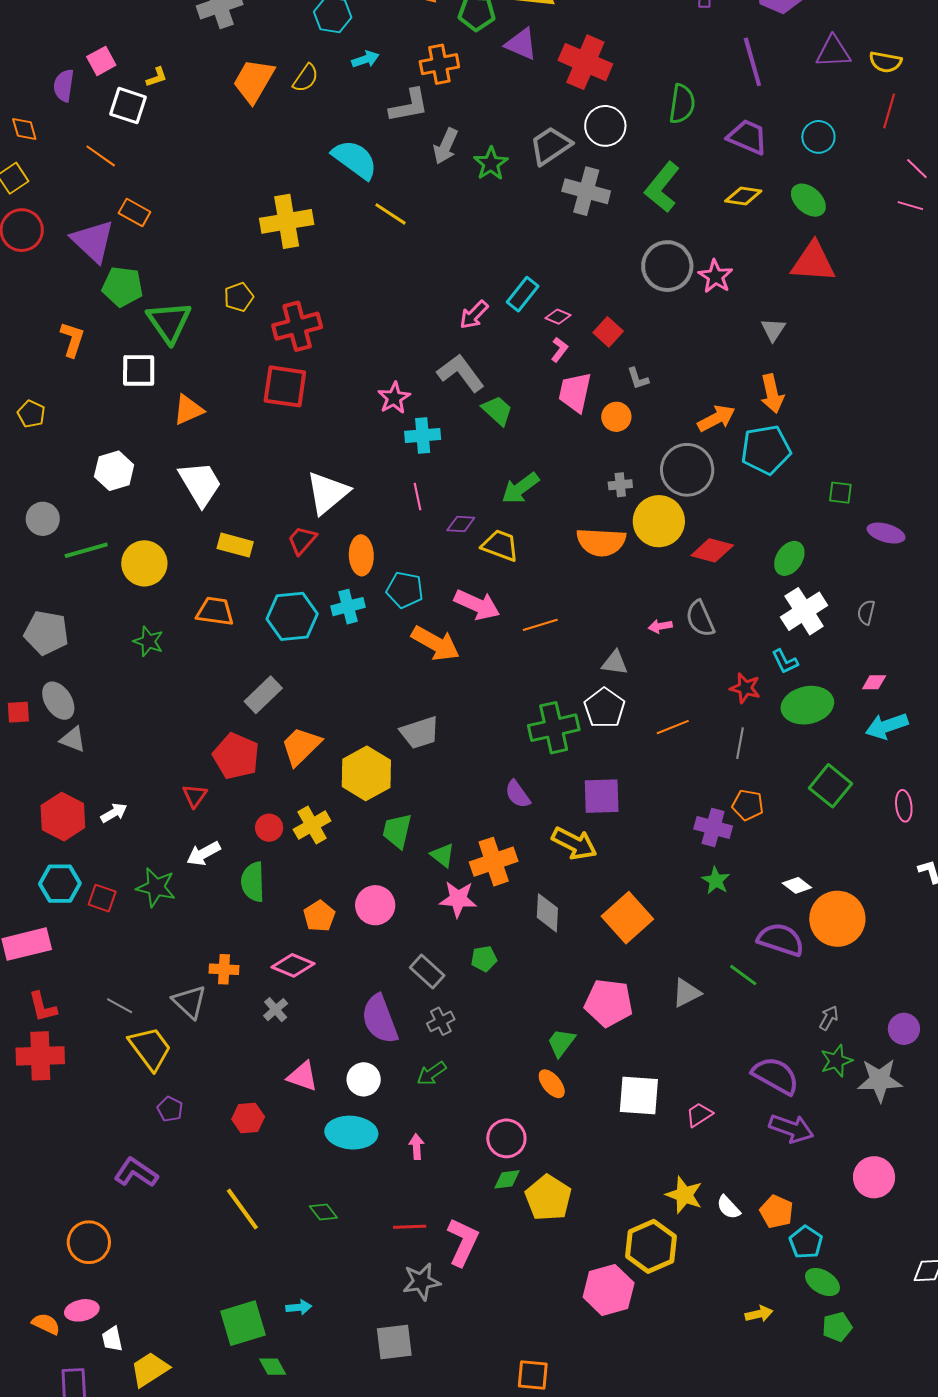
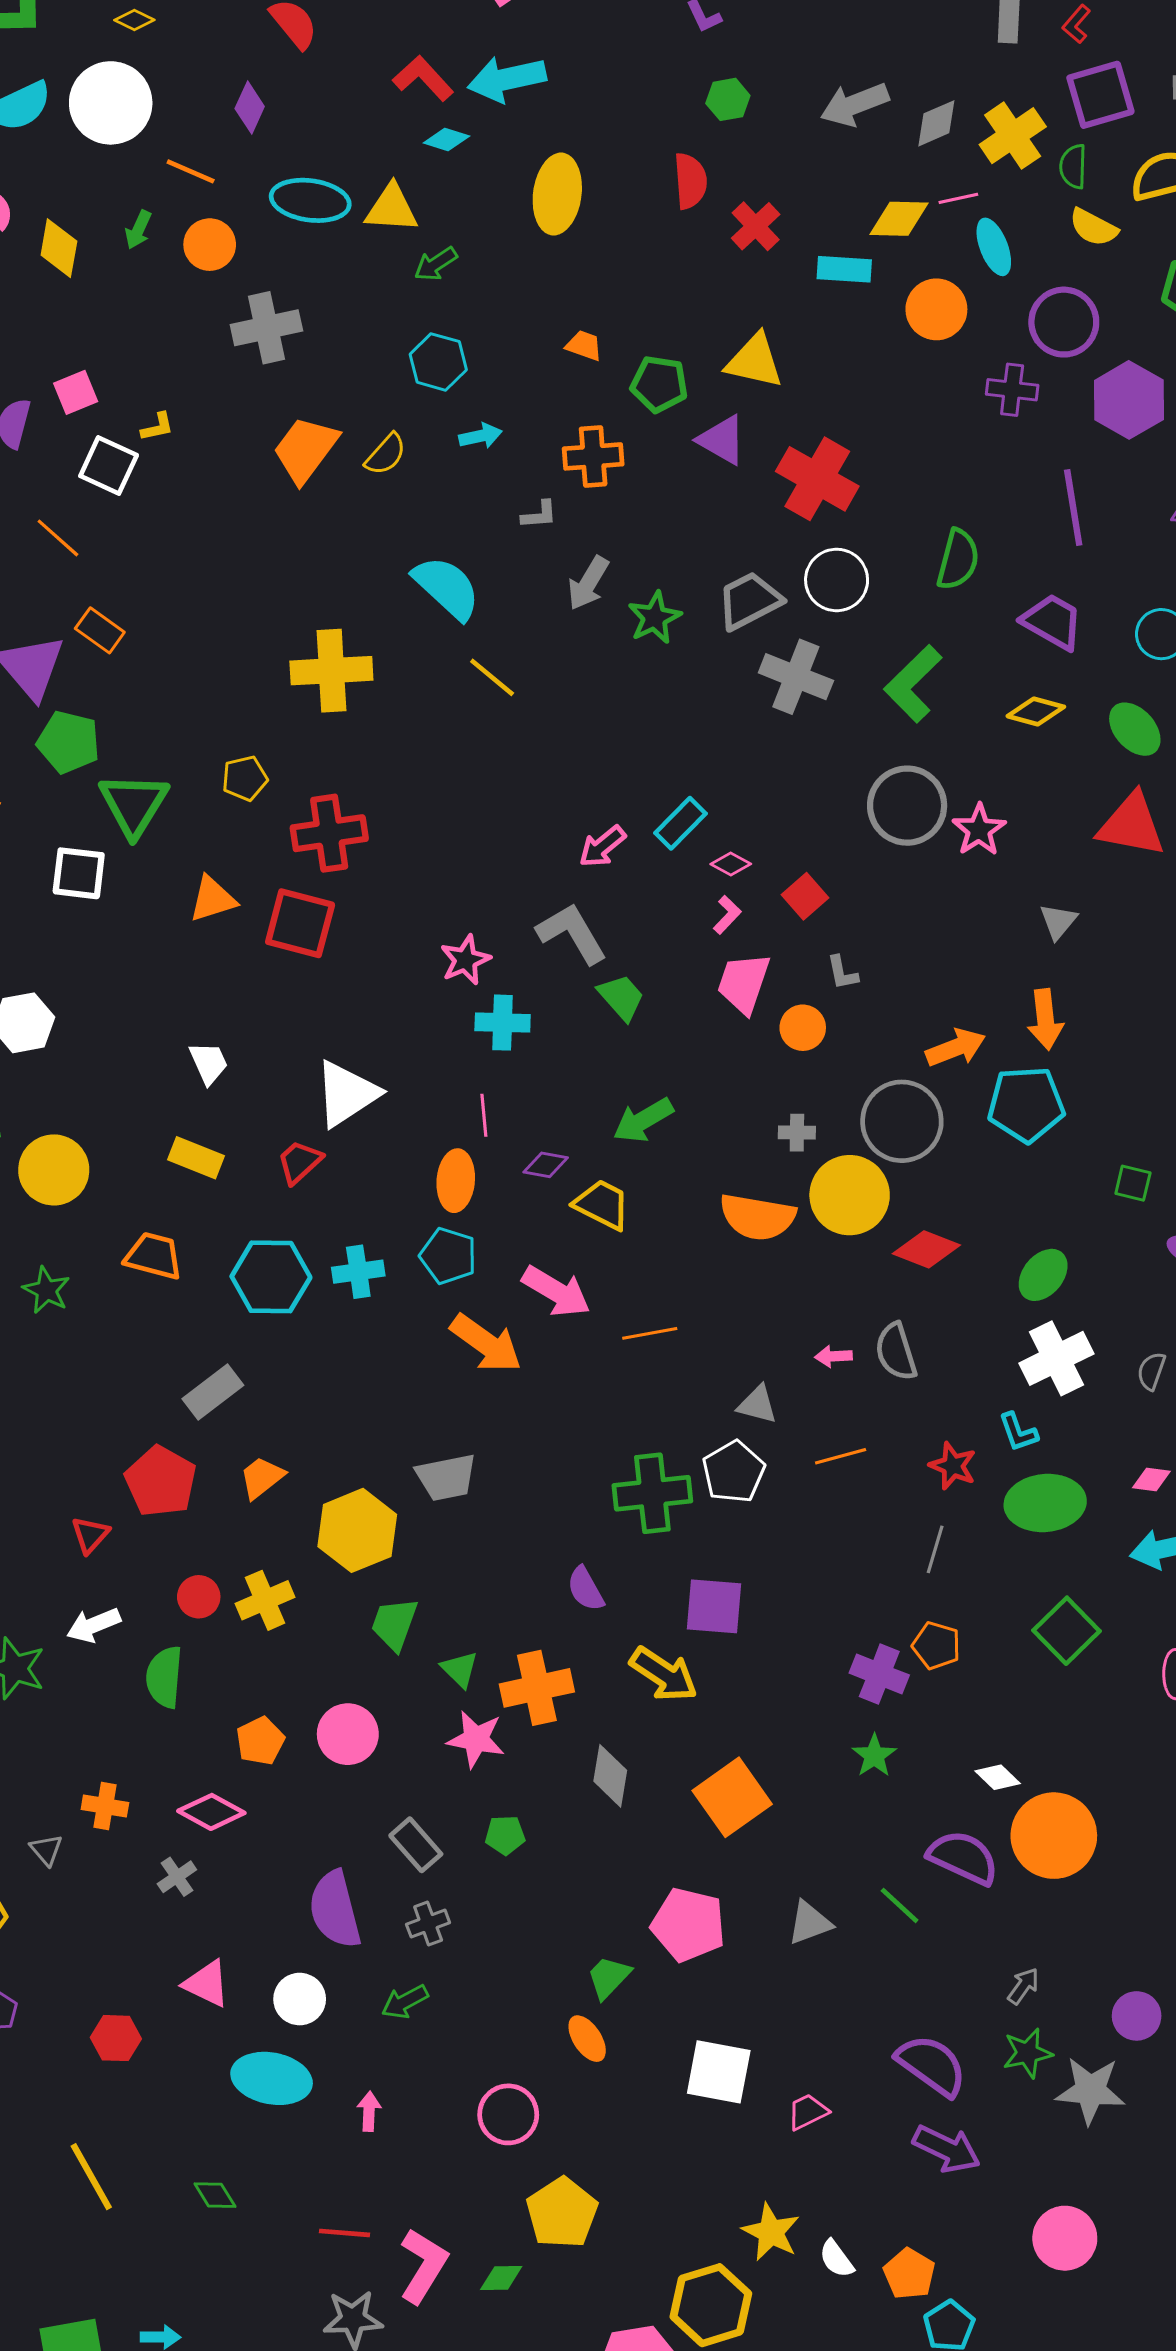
gray L-shape: (409, 106) -> (539, 515), size x0.6
orange triangle: (188, 410) -> (213, 899), moved
white trapezoid: (200, 484) -> (209, 1063), moved, size x0.6
orange ellipse: (361, 555) -> (456, 1181), moved
orange line: (673, 727) -> (841, 1456), moved
orange trapezoid: (301, 746) -> (262, 1478), size x0.7
gray triangle: (189, 1002) -> (46, 1850), size x0.6
green diamond: (507, 1179) -> (501, 2278), moved

